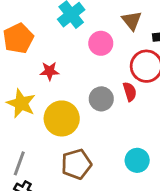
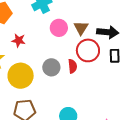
brown triangle: (132, 20) -> (81, 28), moved

